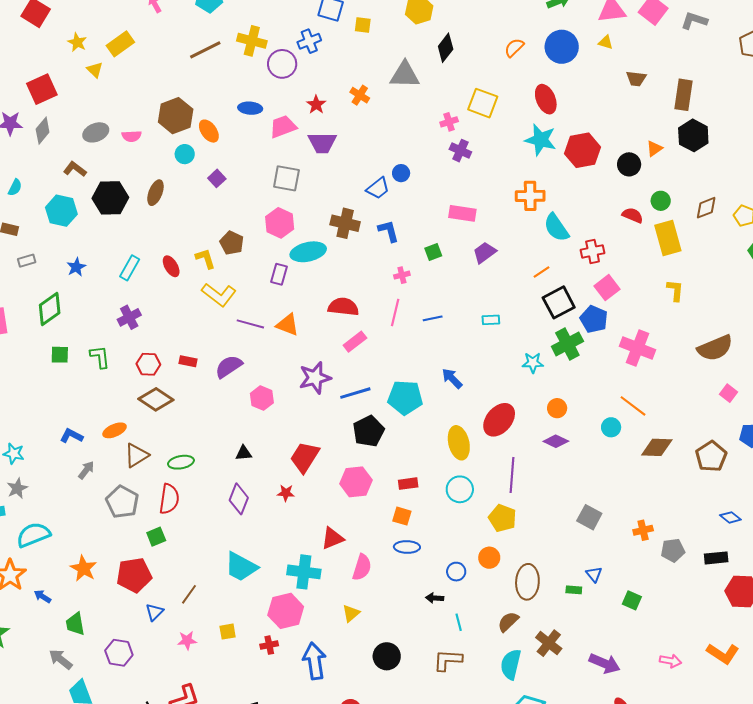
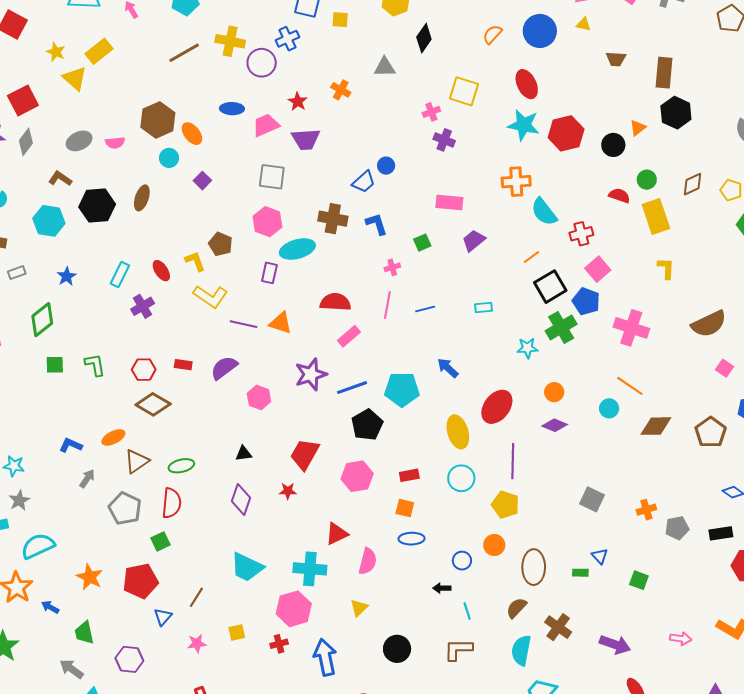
yellow triangle: (95, 70) -> (75, 78), size x1.5
gray triangle: (405, 75) -> (385, 67), size x0.7
purple cross: (129, 317) -> (143, 306), moved

